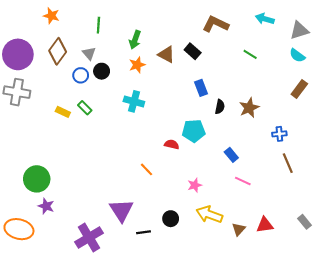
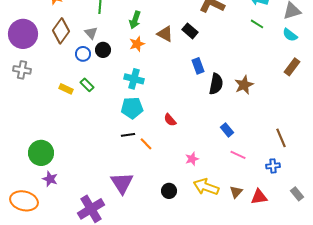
green line: (250, 54) -> (257, 24), moved
gray cross: (17, 92) -> (22, 70), size x0.7
black semicircle: (220, 107) -> (216, 84), size x1.5
cyan pentagon: (194, 131) -> (132, 108), moved
blue cross: (279, 134) -> (273, 166), moved
red semicircle: (172, 144) -> (170, 120), turned -144
brown triangle: (239, 229) -> (236, 192), moved
black line: (143, 232) -> (128, 135), moved

